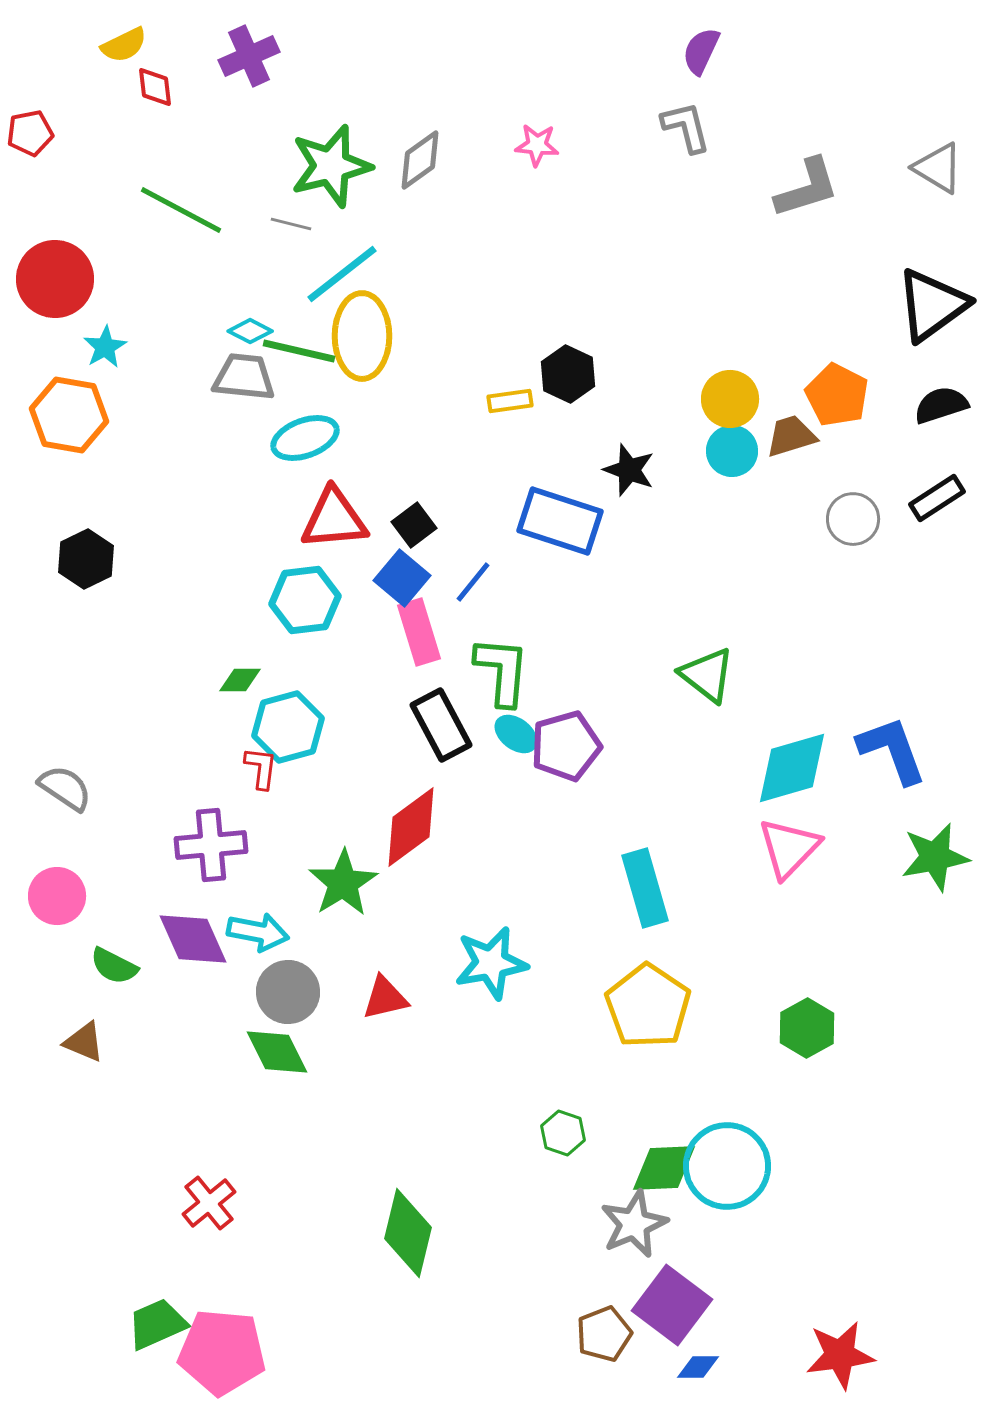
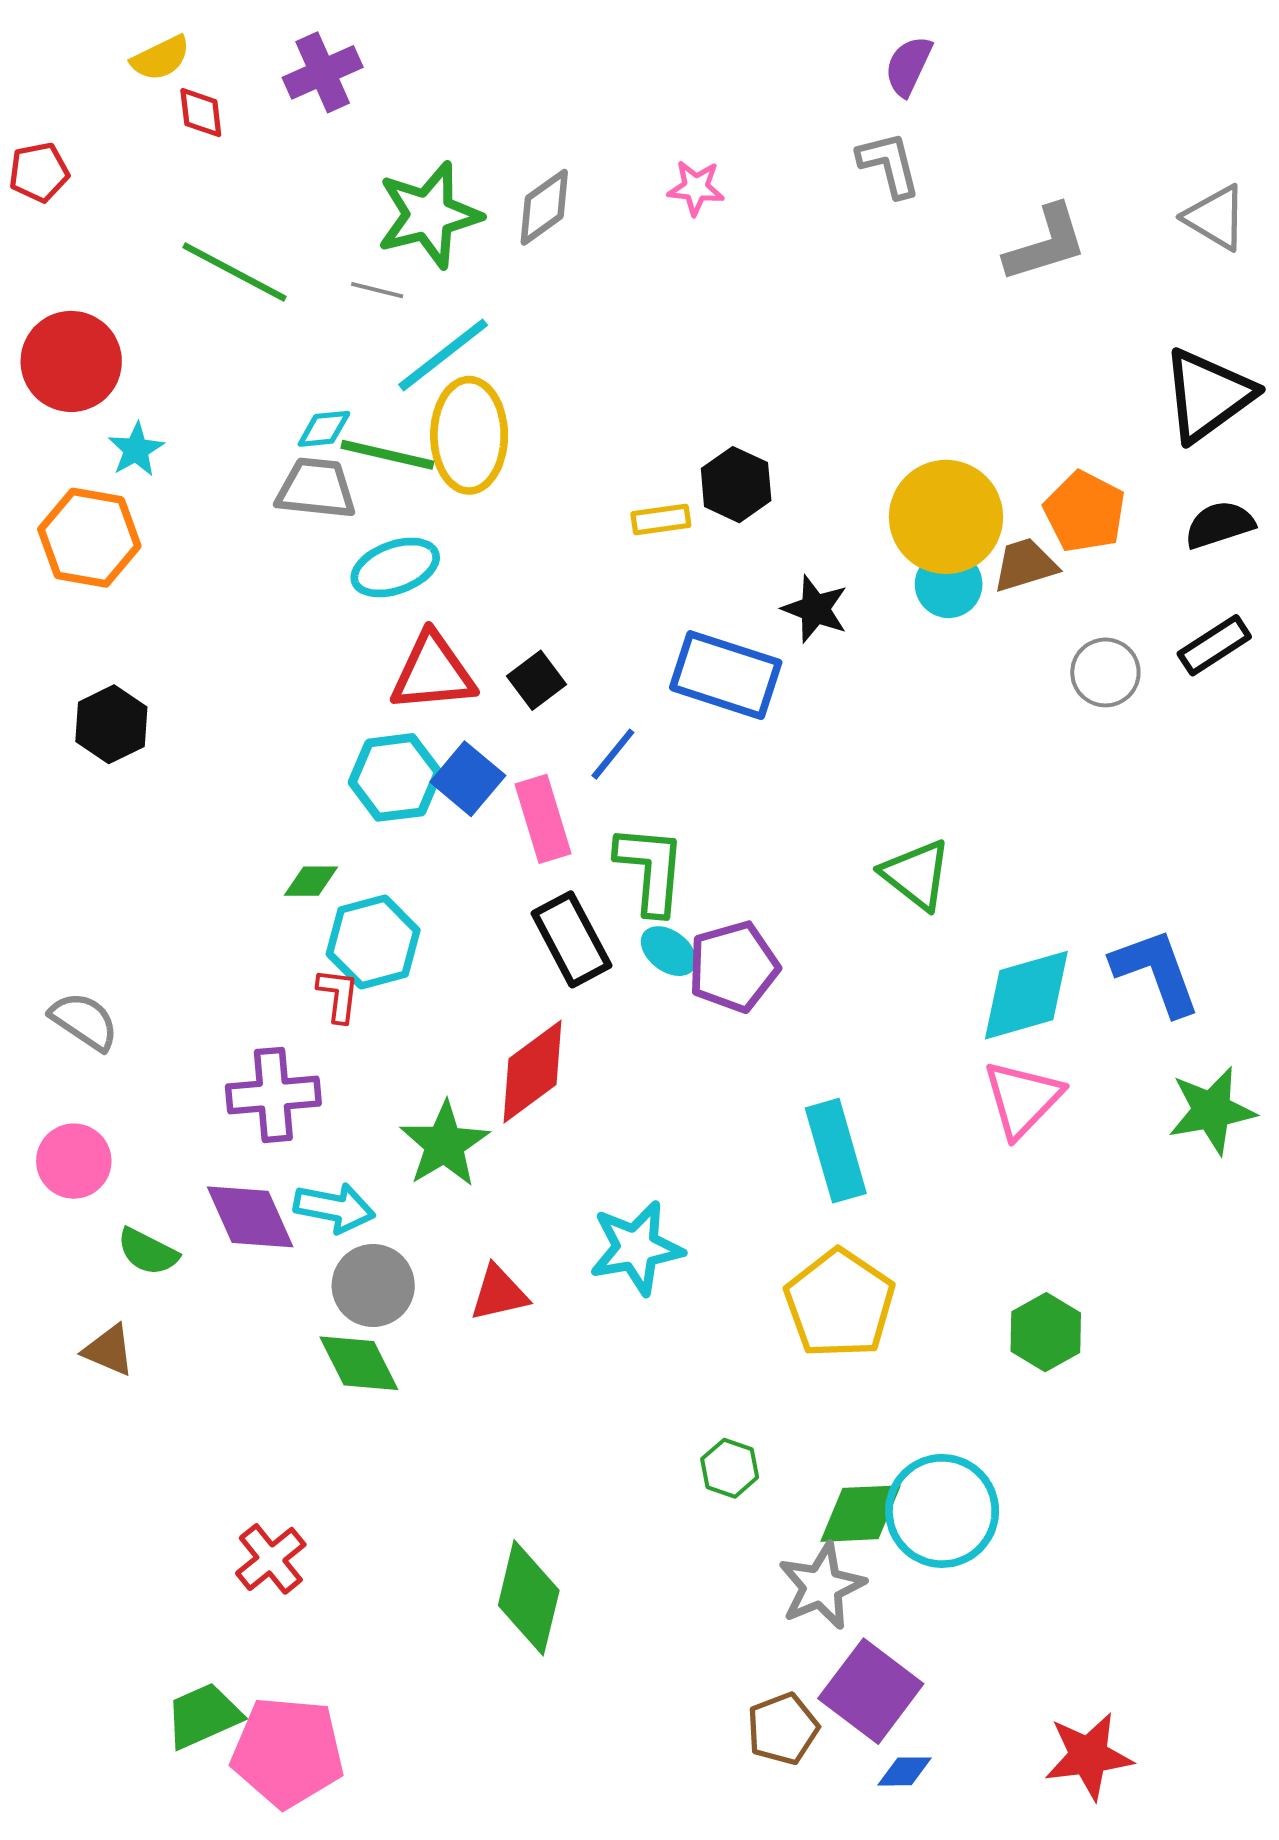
cyan diamond: (250, 331) -> (324, 429), turned -33
yellow circle: (730, 399) -> (946, 517), size x1.5
blue square: (402, 578) -> (468, 779), moved

